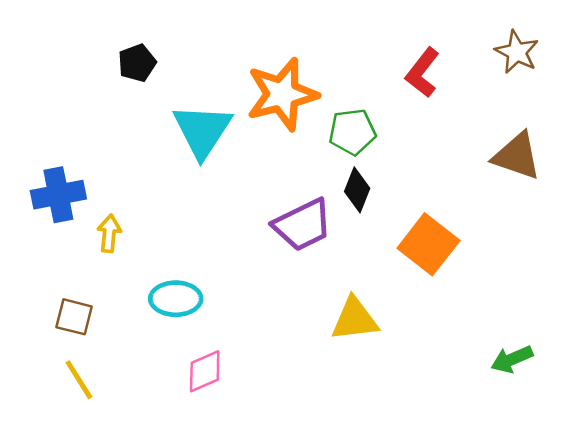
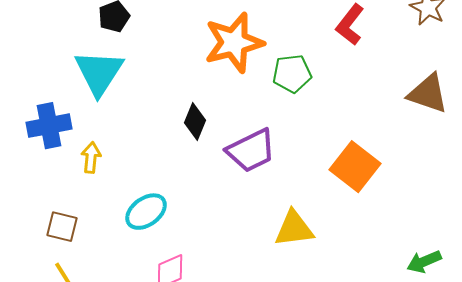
cyan triangle: (202, 131) -> (99, 73), moved
black diamond: (357, 190) -> (195, 122), moved
cyan ellipse: (176, 299) -> (146, 212), turned -36

